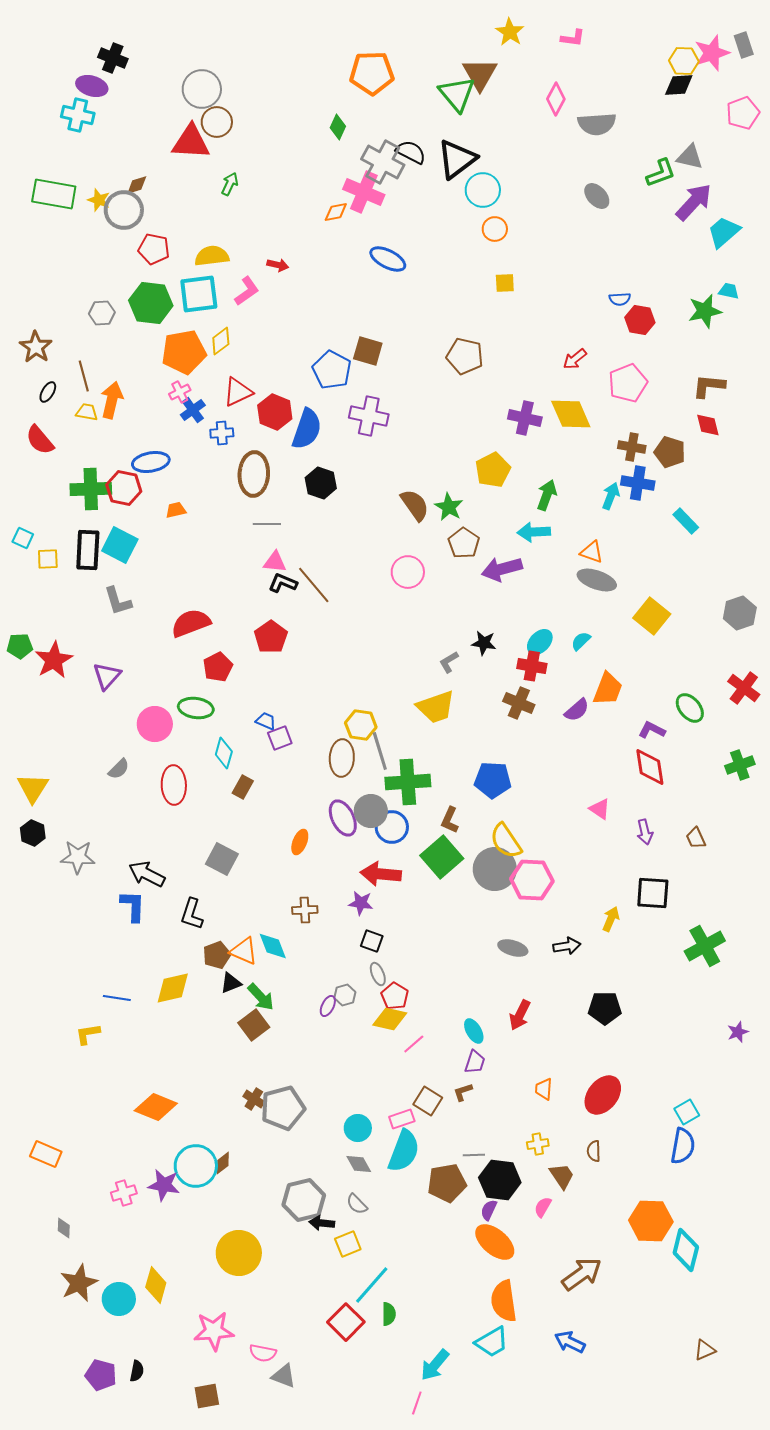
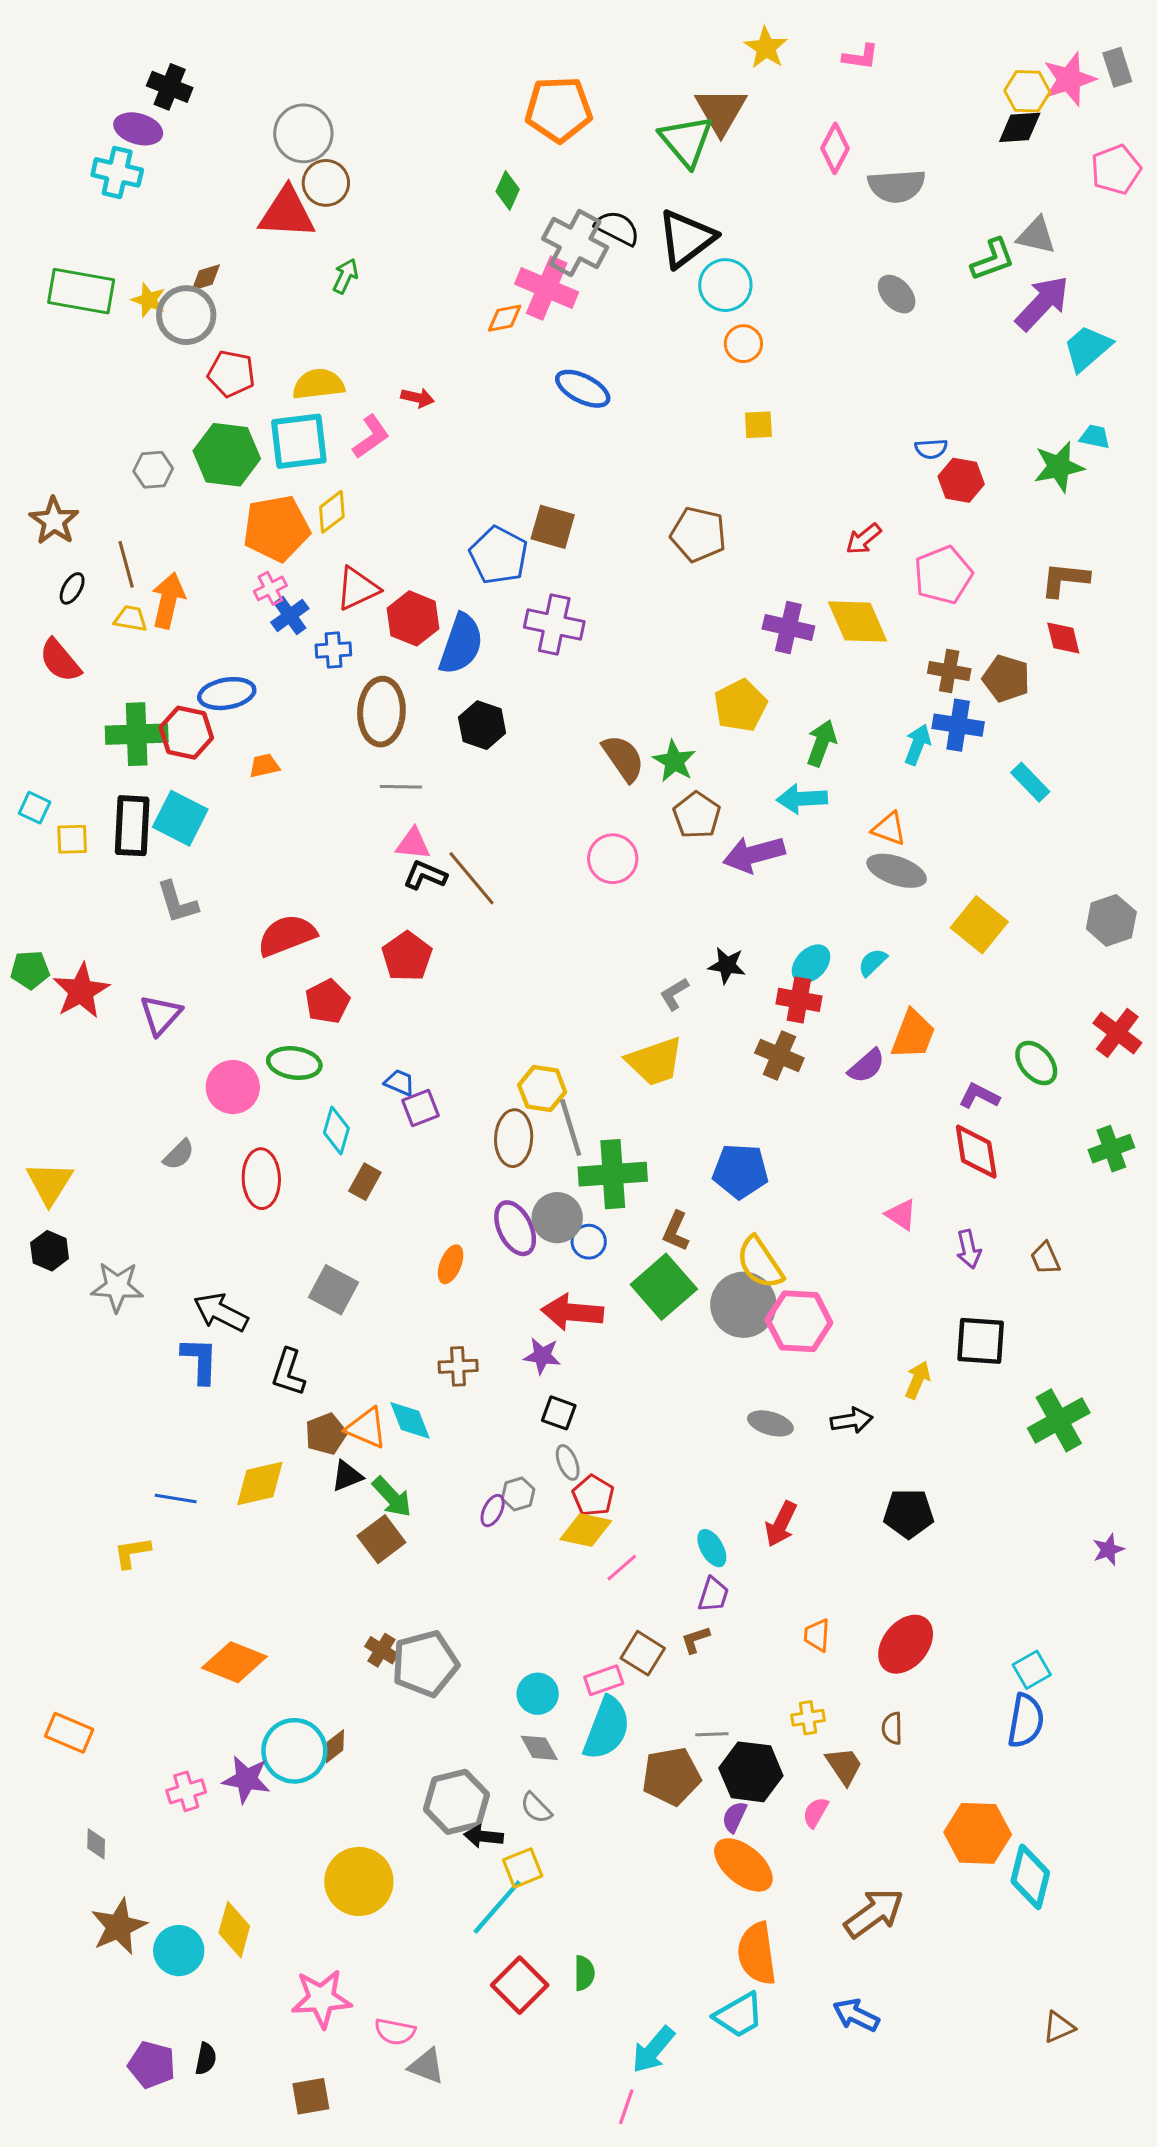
blue circle: (392, 827) -> (589, 1242), size x0.7
cyan line: (372, 1285) -> (497, 1907), moved

